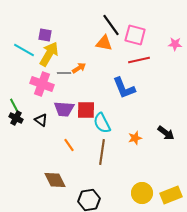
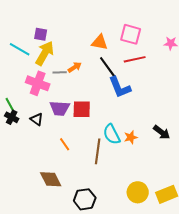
black line: (111, 25) -> (108, 67), moved
cyan semicircle: (102, 123) -> (112, 134), moved

